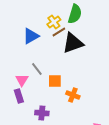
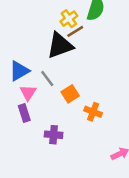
blue triangle: (31, 36) -> (19, 71), moved
black triangle: (73, 43) -> (60, 45), moved
orange square: (55, 81) -> (70, 94), turned -32

